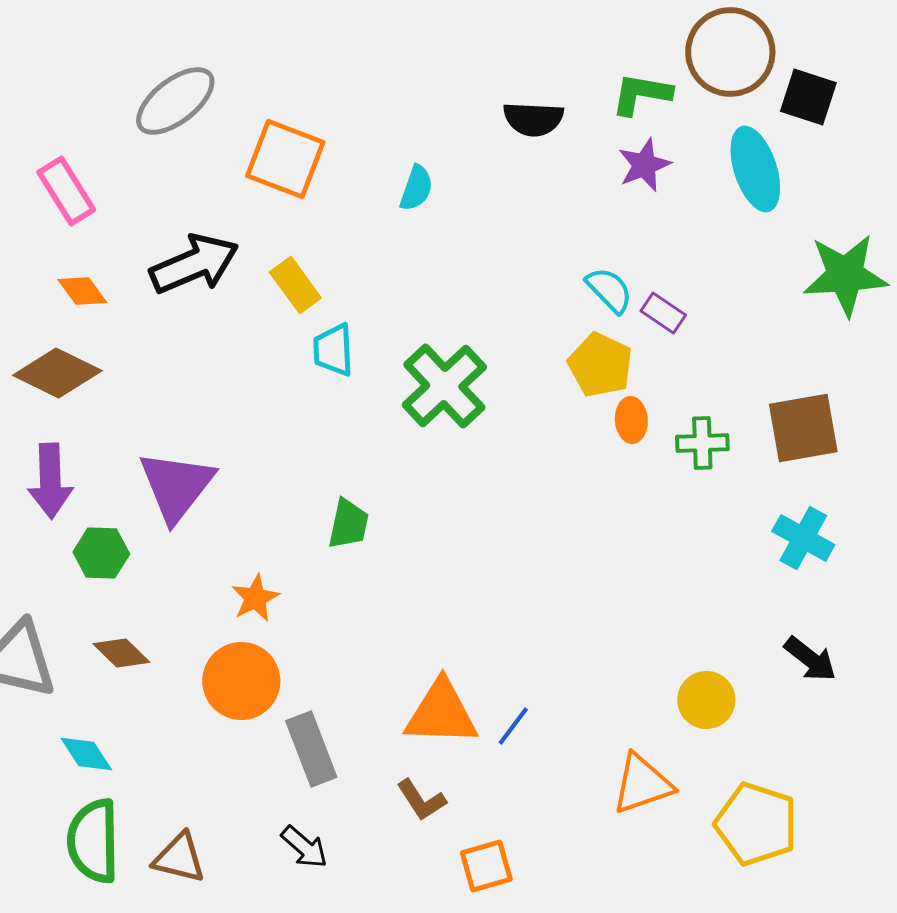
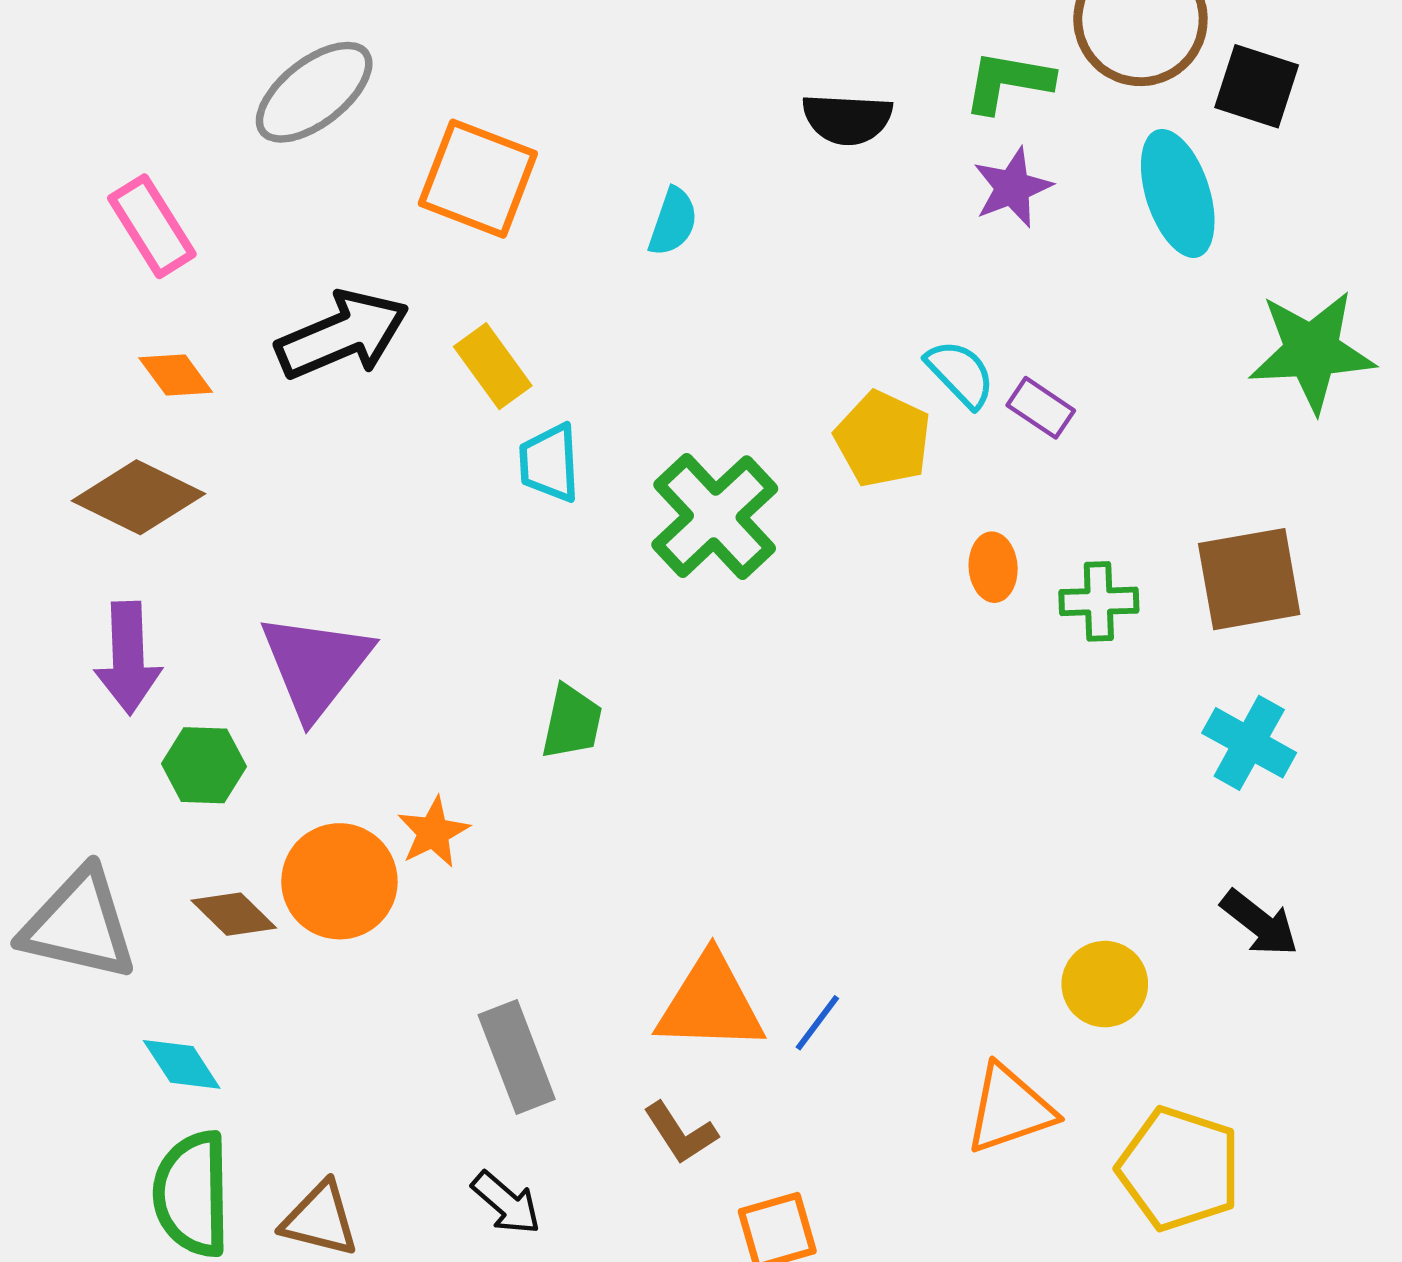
yellow pentagon: (600, 365) -> (883, 439), moved
orange circle: (241, 681) -> (339, 881), moved

